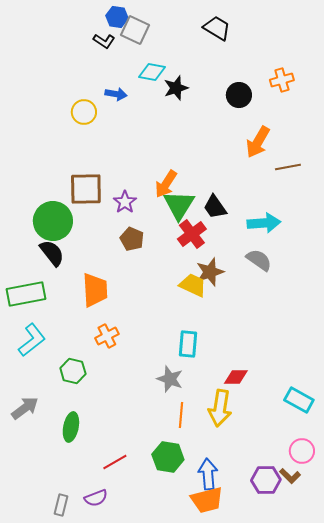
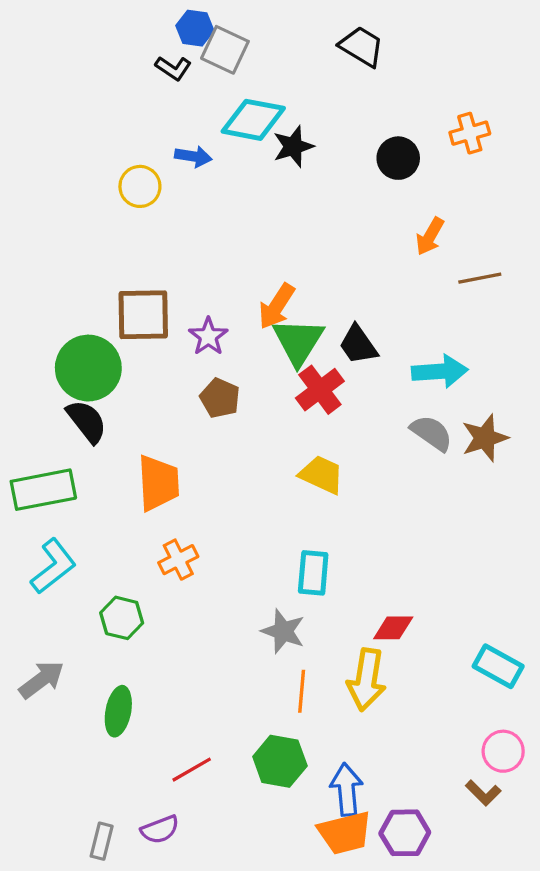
cyan diamond: (152, 72) -> (253, 120), size x1.4
orange arrow: (258, 142) -> (430, 236), size x0.7
brown star: (210, 272) -> (485, 438), moved
purple hexagon: (266, 480) -> (405, 833), moved

